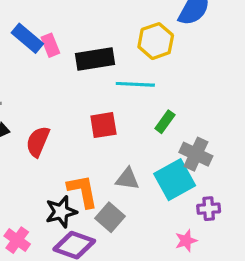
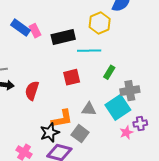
gray cross: (196, 154) -> (130, 91), turned -30
orange L-shape: (83, 191) -> (62, 119), turned 95
pink star: (186, 241) -> (126, 132), moved

